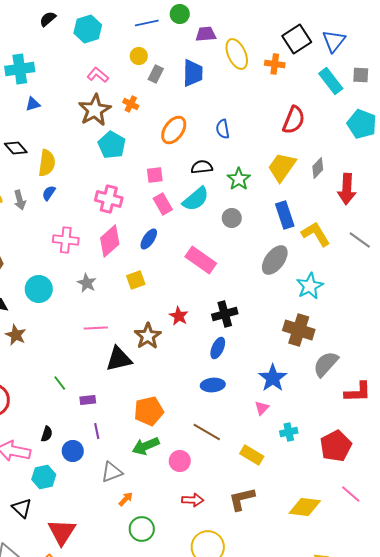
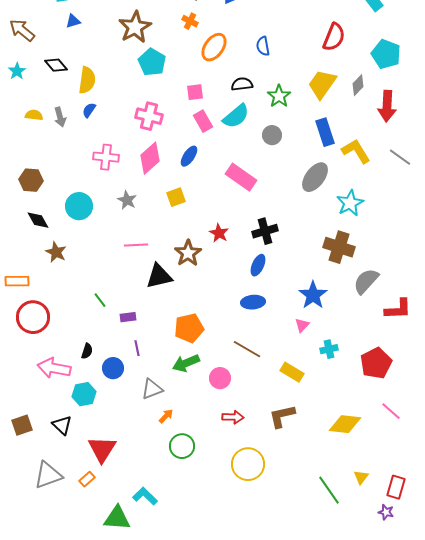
orange cross: (131, 104) -> (190, 21), moved
cyan pentagon: (362, 124) -> (386, 54), moved

